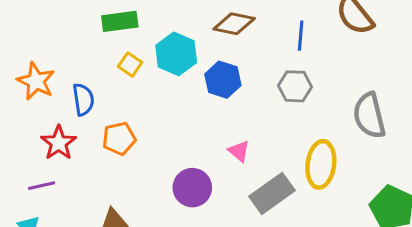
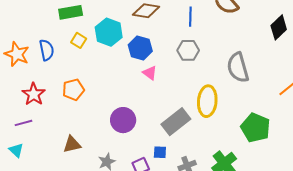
blue semicircle: (83, 99) -> (47, 50), moved
pink triangle: (239, 151) -> (150, 73), moved

